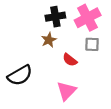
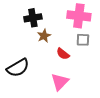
black cross: (55, 17) -> (33, 18), moved
pink cross: (88, 18) -> (79, 16), turned 35

